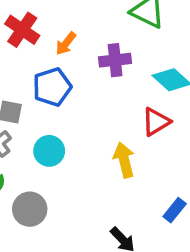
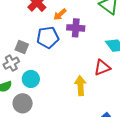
purple cross: (115, 60) -> (76, 28), moved
cyan circle: (49, 151) -> (31, 79), moved

